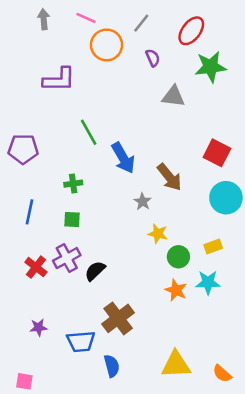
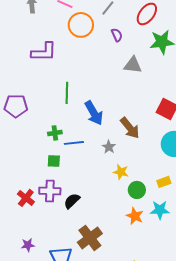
green line: (89, 132) -> (67, 93), turned 30
blue line: (30, 212) -> (74, 143), moved, turned 72
purple cross: (67, 258) -> (50, 191), turned 30

